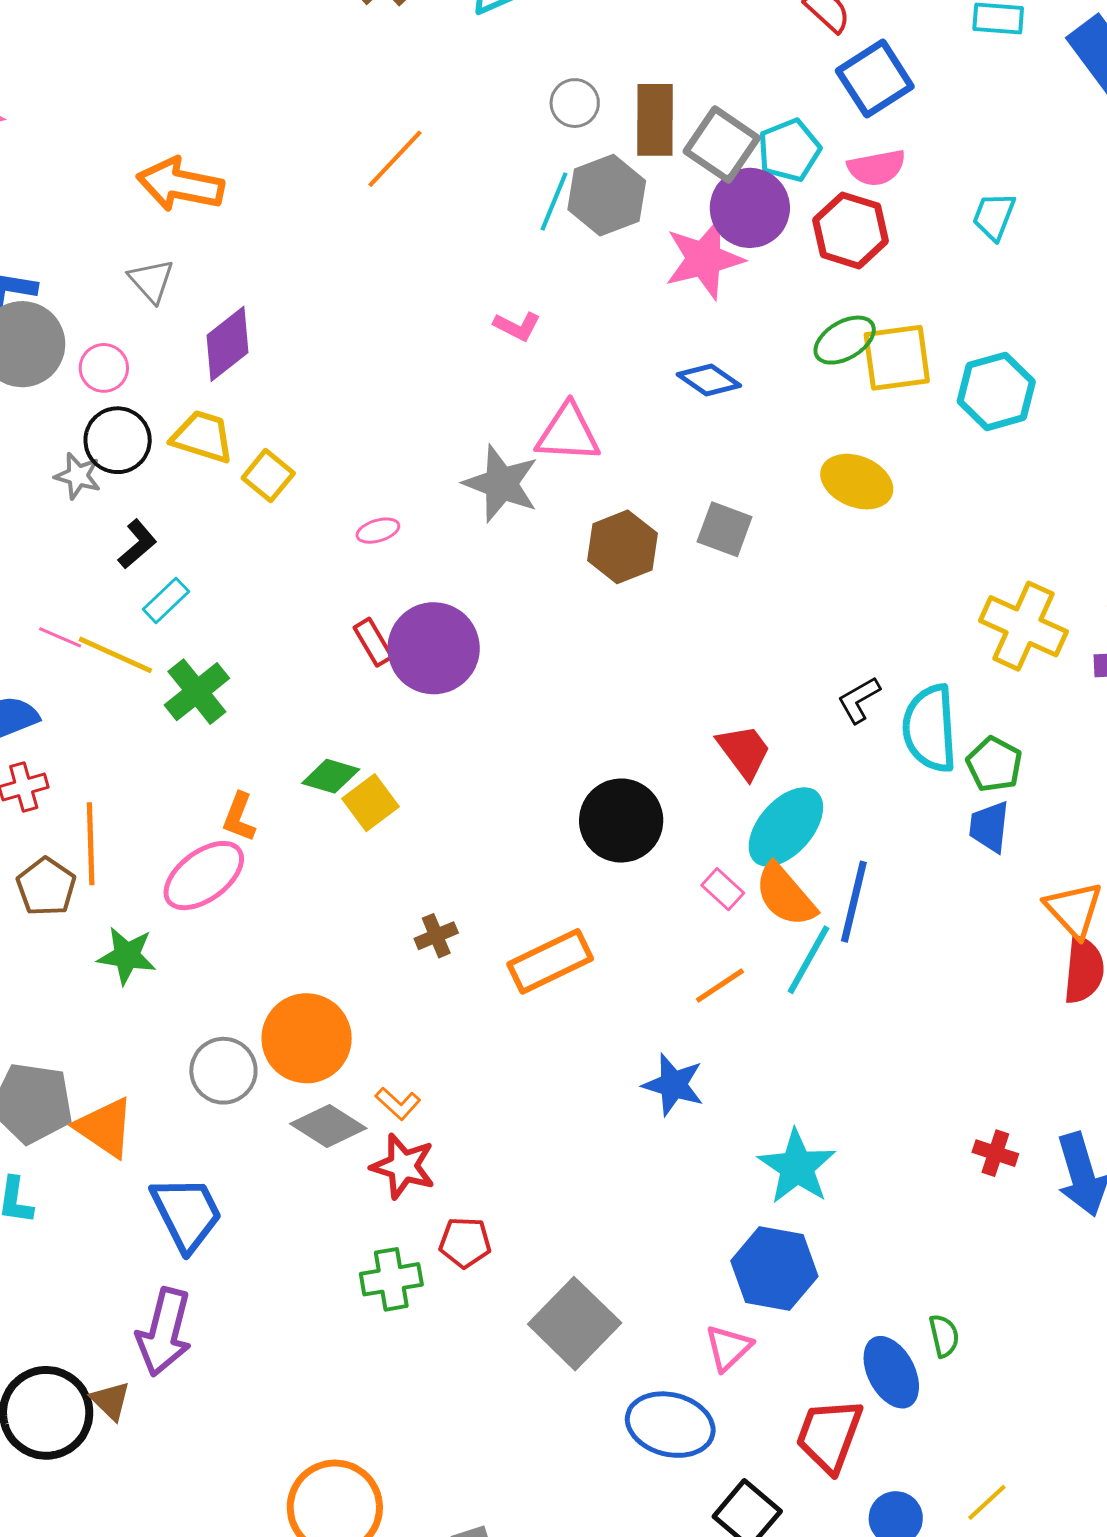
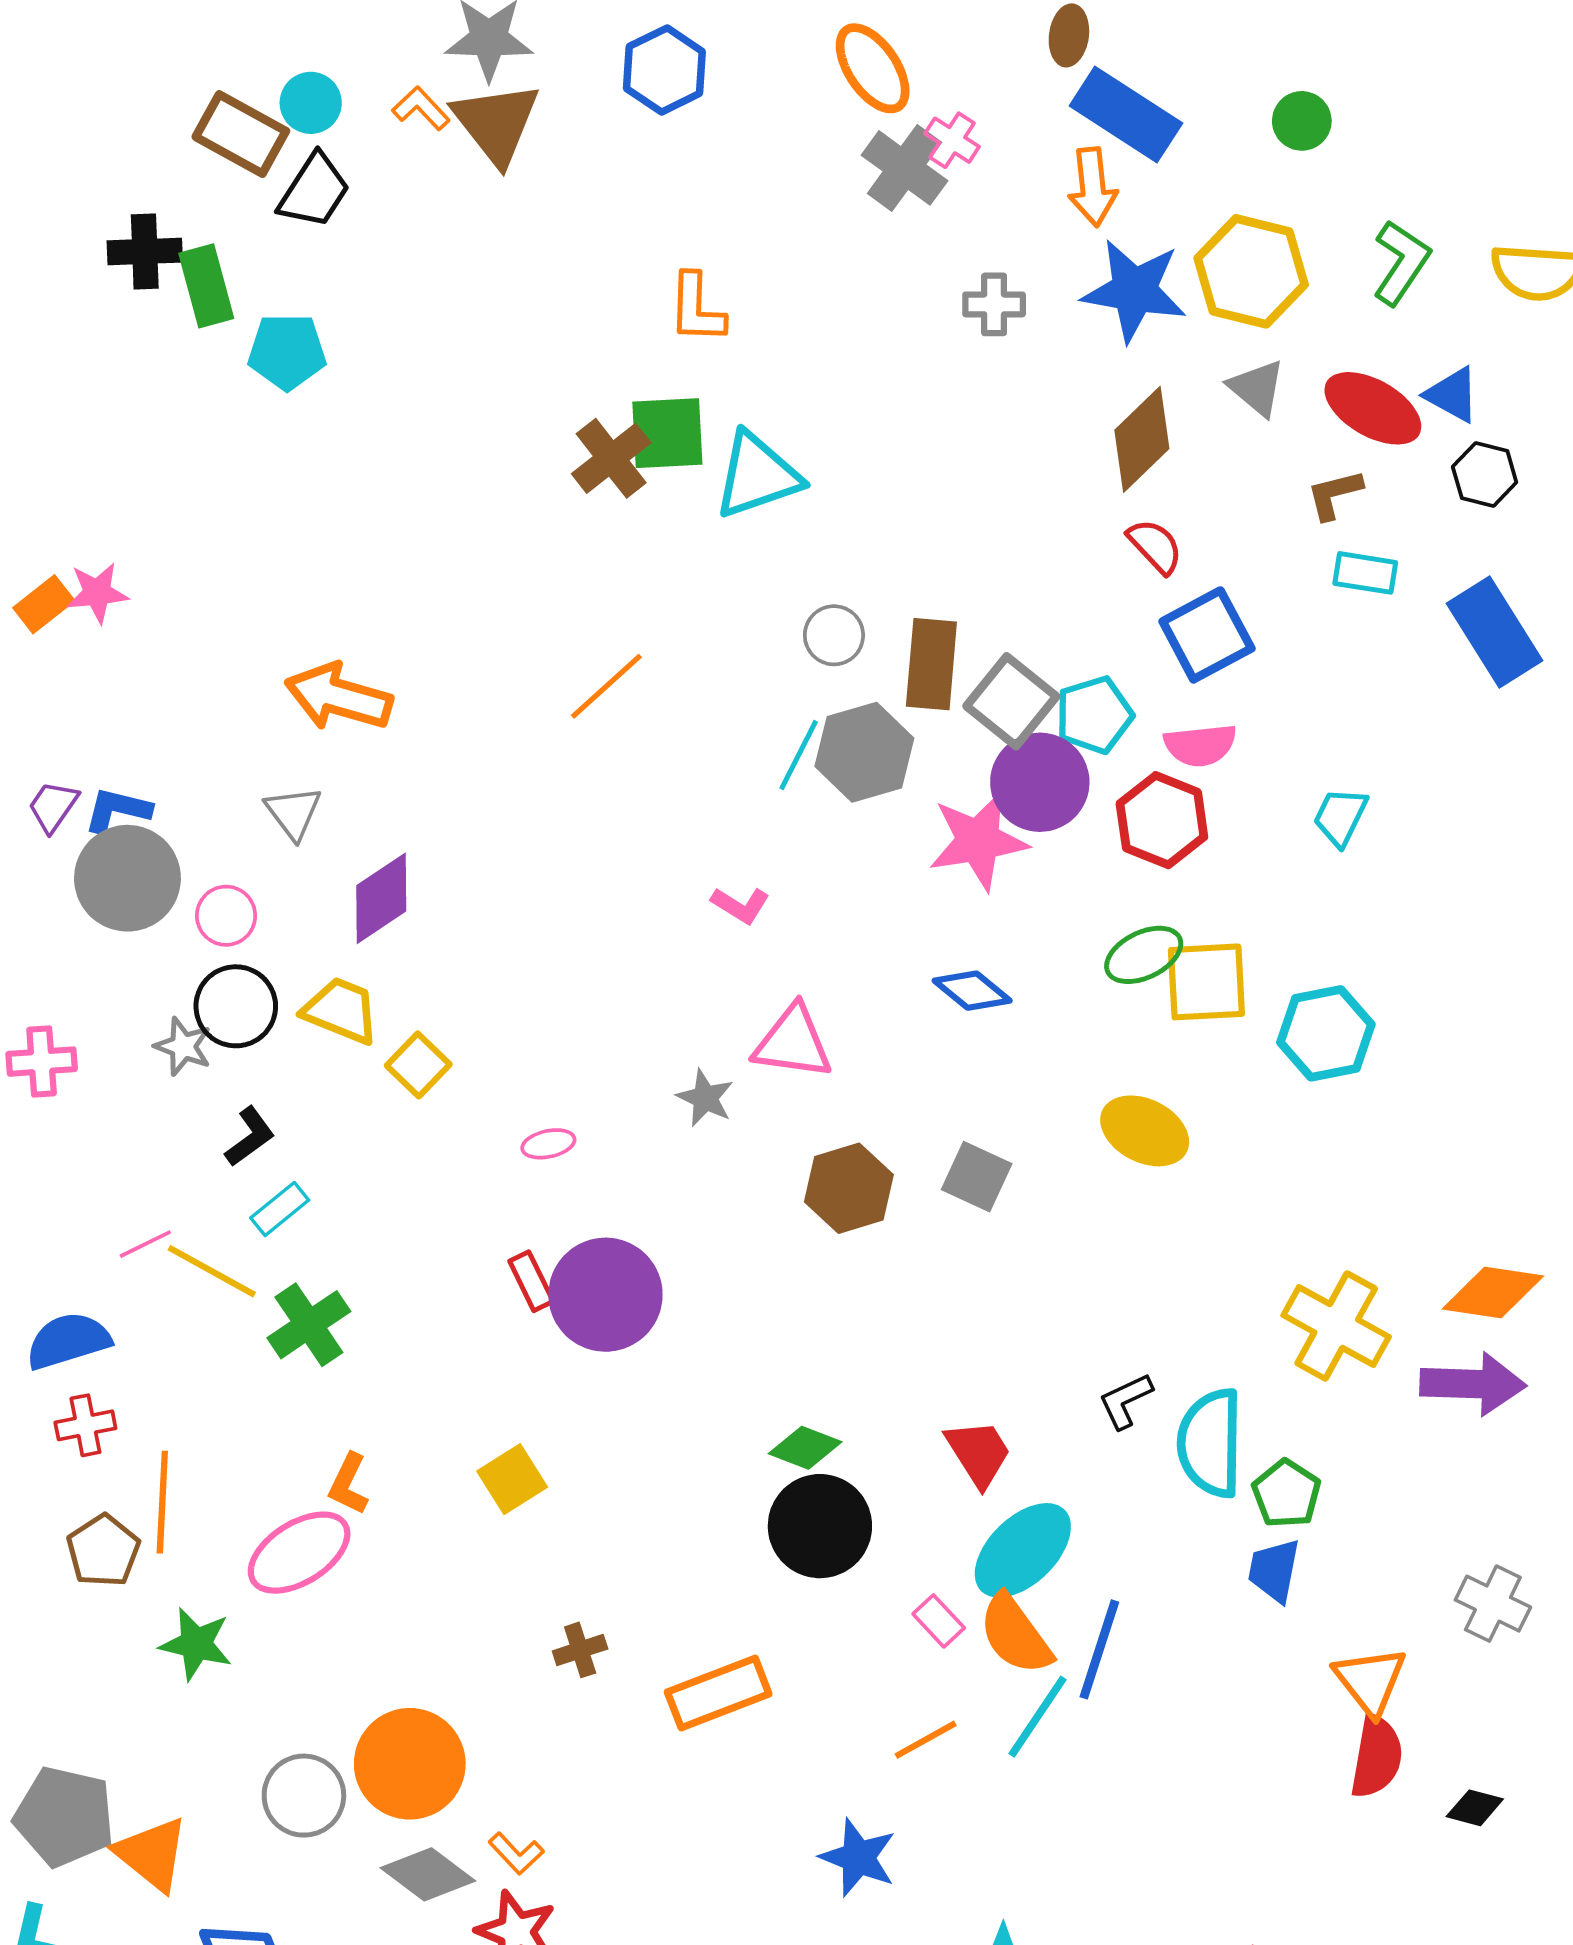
gray star: (501, 484) -> (705, 1098), size x0.6
pink line: (60, 637) -> (145, 1244), turned -54
green diamond: (331, 776) -> (805, 1448), moved

